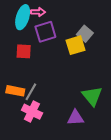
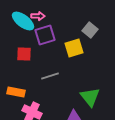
cyan ellipse: (23, 17) -> (23, 21), turned -70
gray square: (85, 34) -> (90, 30), moved
gray line: (31, 92) -> (50, 76), moved, turned 42

